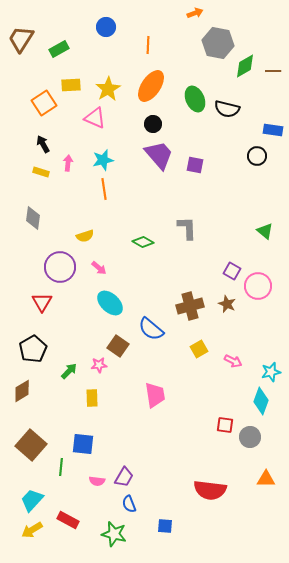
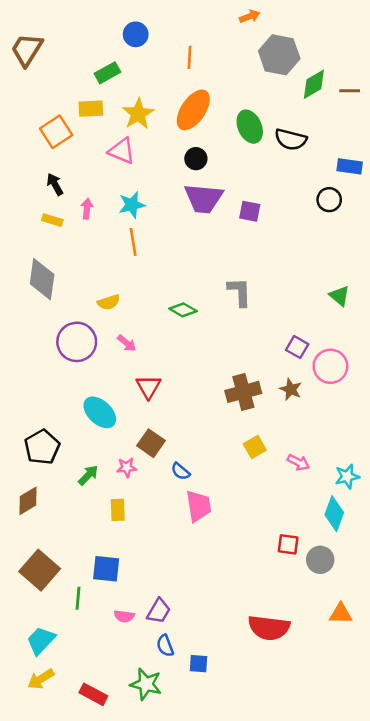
green rectangle: (59, 49) -> (107, 73), moved
purple trapezoid: (159, 155) -> (204, 198), turned 136
gray diamond: (33, 218) -> (42, 279), size x1.4
red triangle: (42, 302) -> (148, 387), moved
cyan ellipse: (110, 303) -> (100, 412), moved
blue semicircle: (151, 329) -> (181, 471), moved, size x0.6
red rectangle: (68, 520) -> (93, 694), moved
blue square: (165, 526) -> (198, 664), moved

